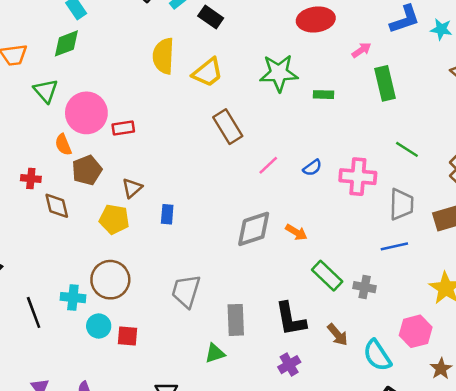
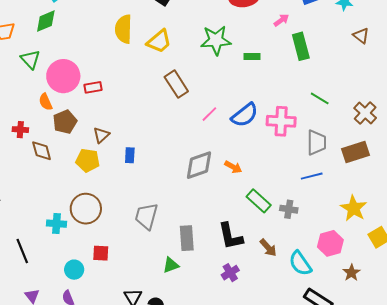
blue semicircle: (312, 168) -> (245, 115), size x1.8
black line: (34, 312) -> (22, 251), moved
cyan circle: (99, 326) -> (74, 270), moved

